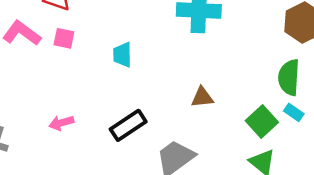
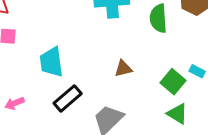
cyan trapezoid: (122, 55) -> (51, 62), moved, size x1.5
green semicircle: (289, 77) -> (158, 18), moved

